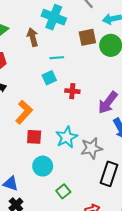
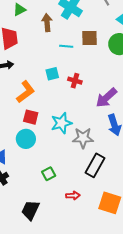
brown square: (87, 37) -> (89, 38), moved
cyan square: (49, 78) -> (52, 74), moved
cyan circle: (43, 166) -> (26, 139), moved

